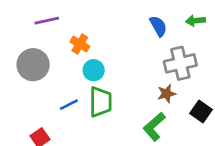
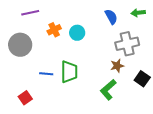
orange cross: (80, 44) -> (54, 30), turned 32
cyan circle: (94, 70) -> (77, 33), moved
blue line: (69, 105) -> (46, 74), turned 32

